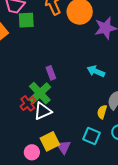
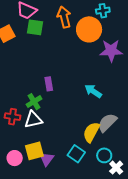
green cross: (40, 93) -> (34, 102), size x0.7
red cross: (28, 103) -> (12, 117), moved, turned 35
yellow semicircle: (102, 112) -> (91, 132), size x1.5

